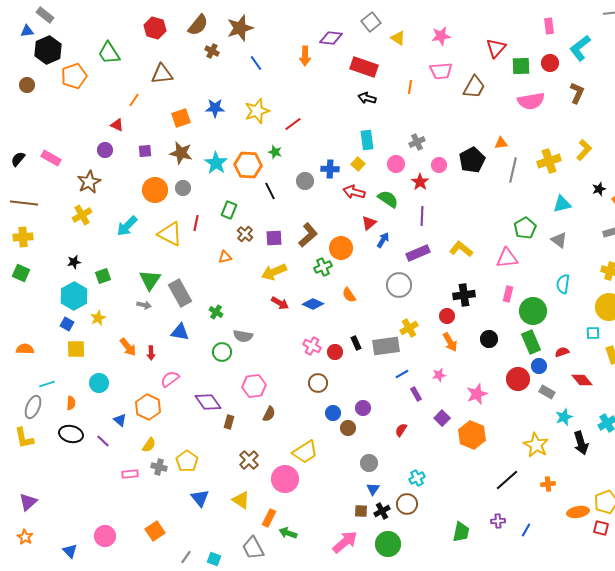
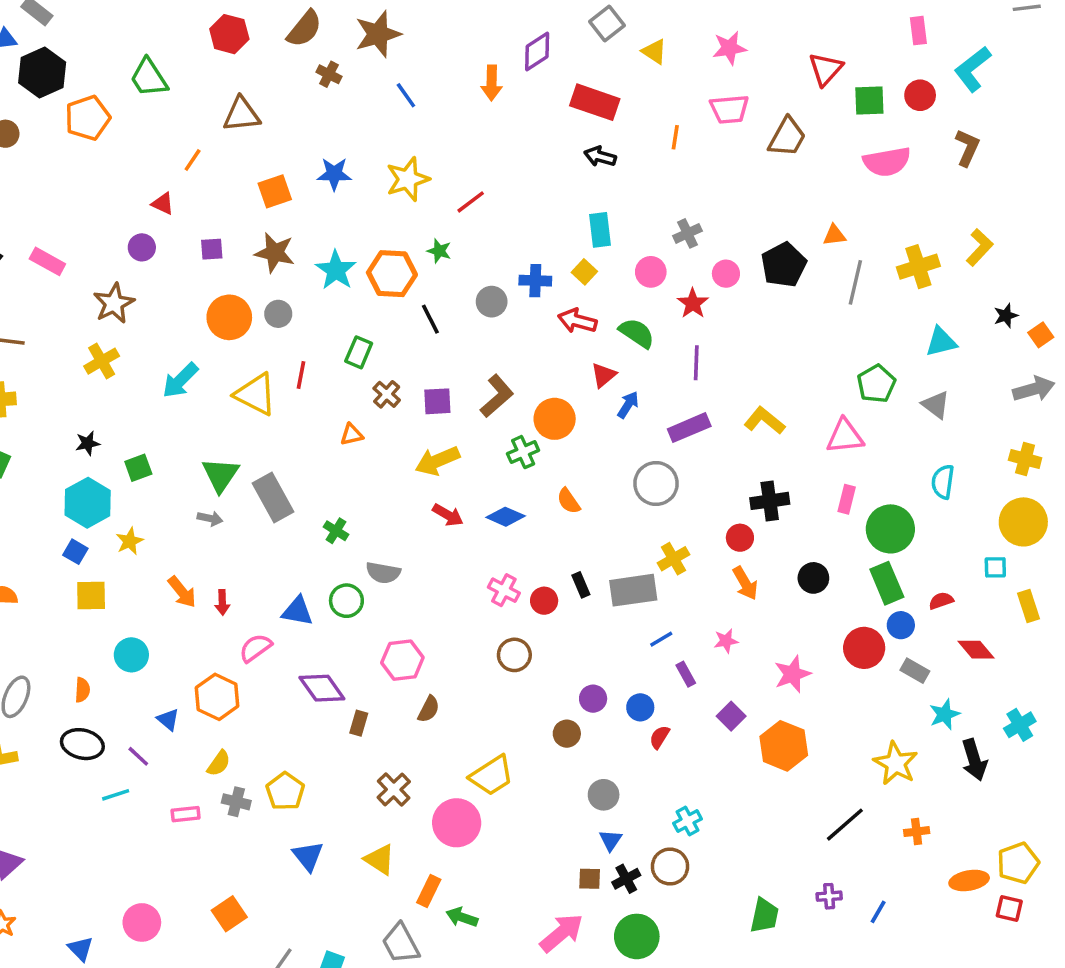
purple diamond: (331, 38) -> (537, 52), turned -40
blue triangle: (180, 332) -> (297, 611), moved
cyan line: (47, 384) -> (116, 795), moved
blue circle: (333, 413) -> (640, 707), moved

